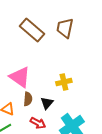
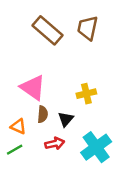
red arrow: (38, 123) -> (55, 143), turned -42

